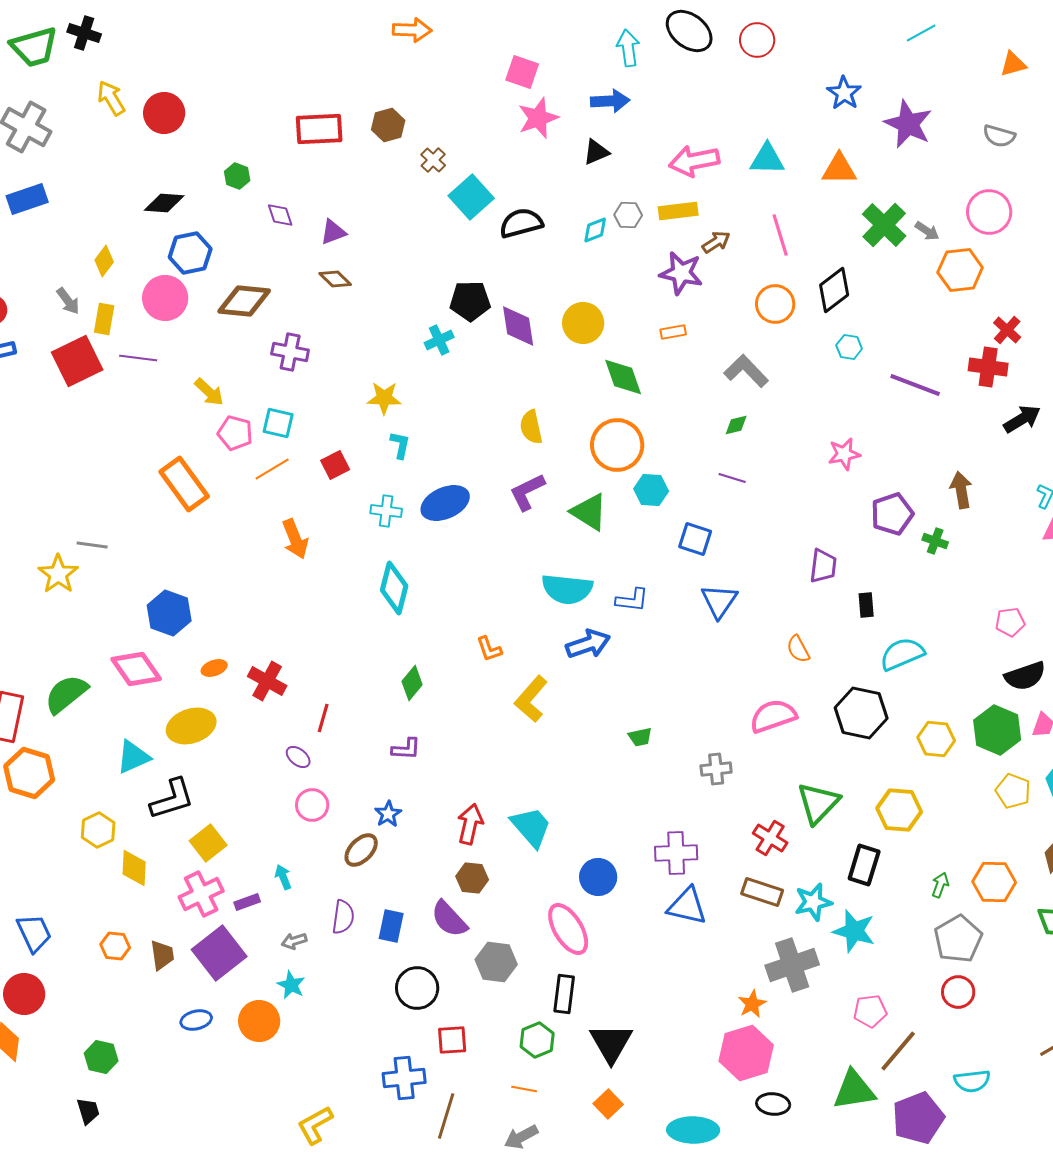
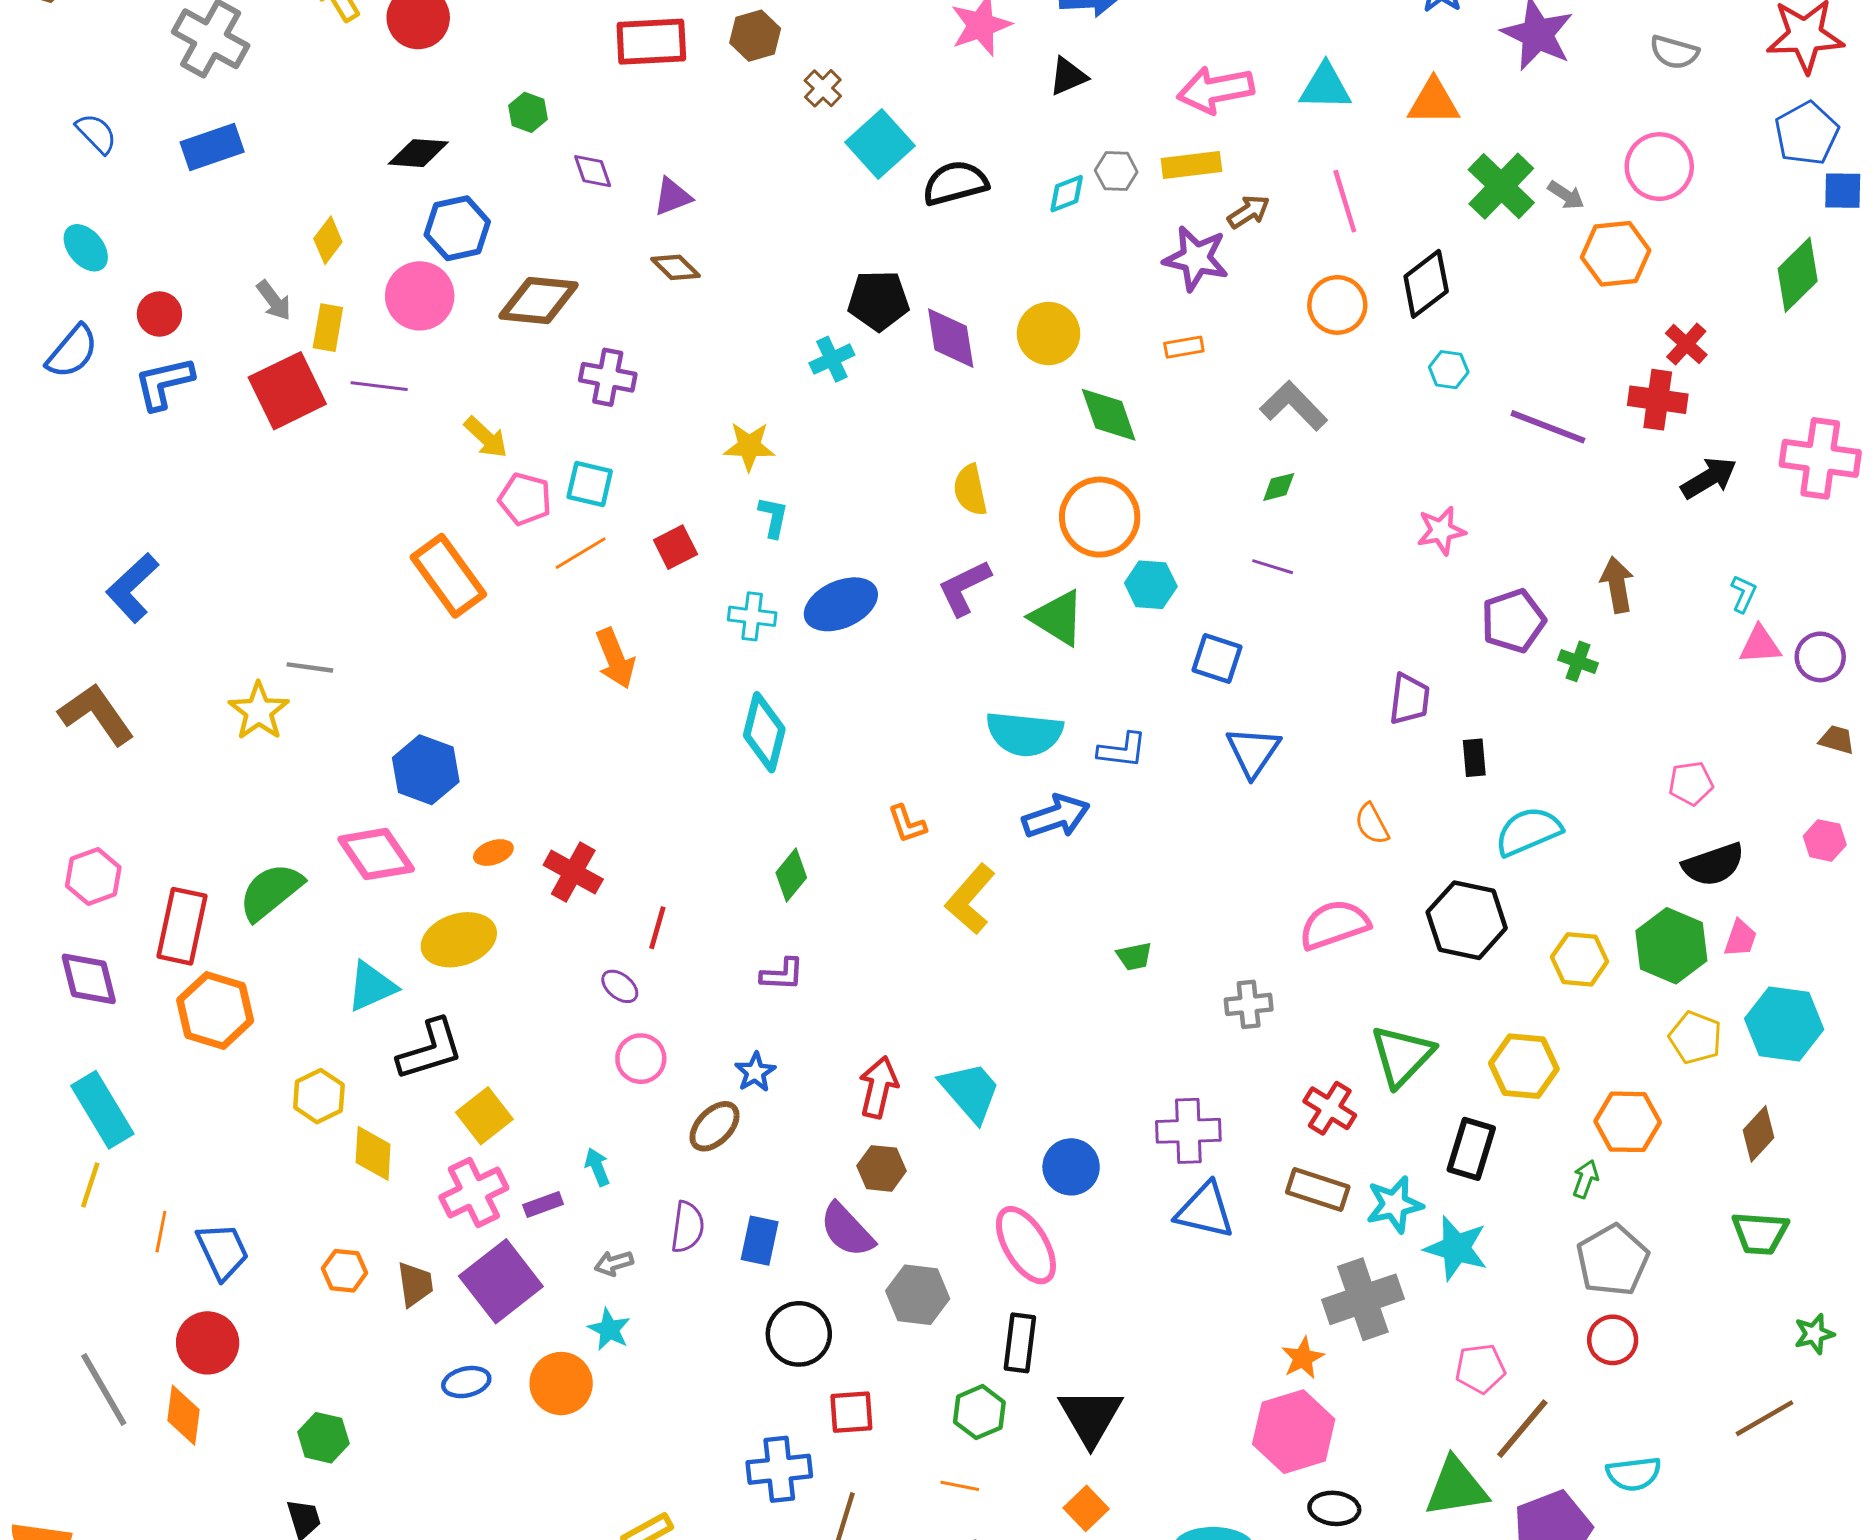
orange hexagon: (994, 882) -> (1628, 1122), moved

